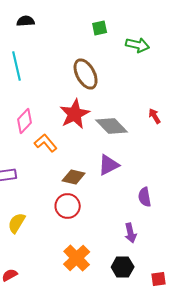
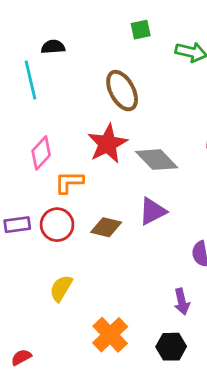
black semicircle: (26, 21) -> (53, 47), moved
orange L-shape: (46, 143) -> (69, 182), turned -50
red circle: (68, 206) -> (57, 225), moved
yellow semicircle: (17, 223) -> (61, 288), moved

